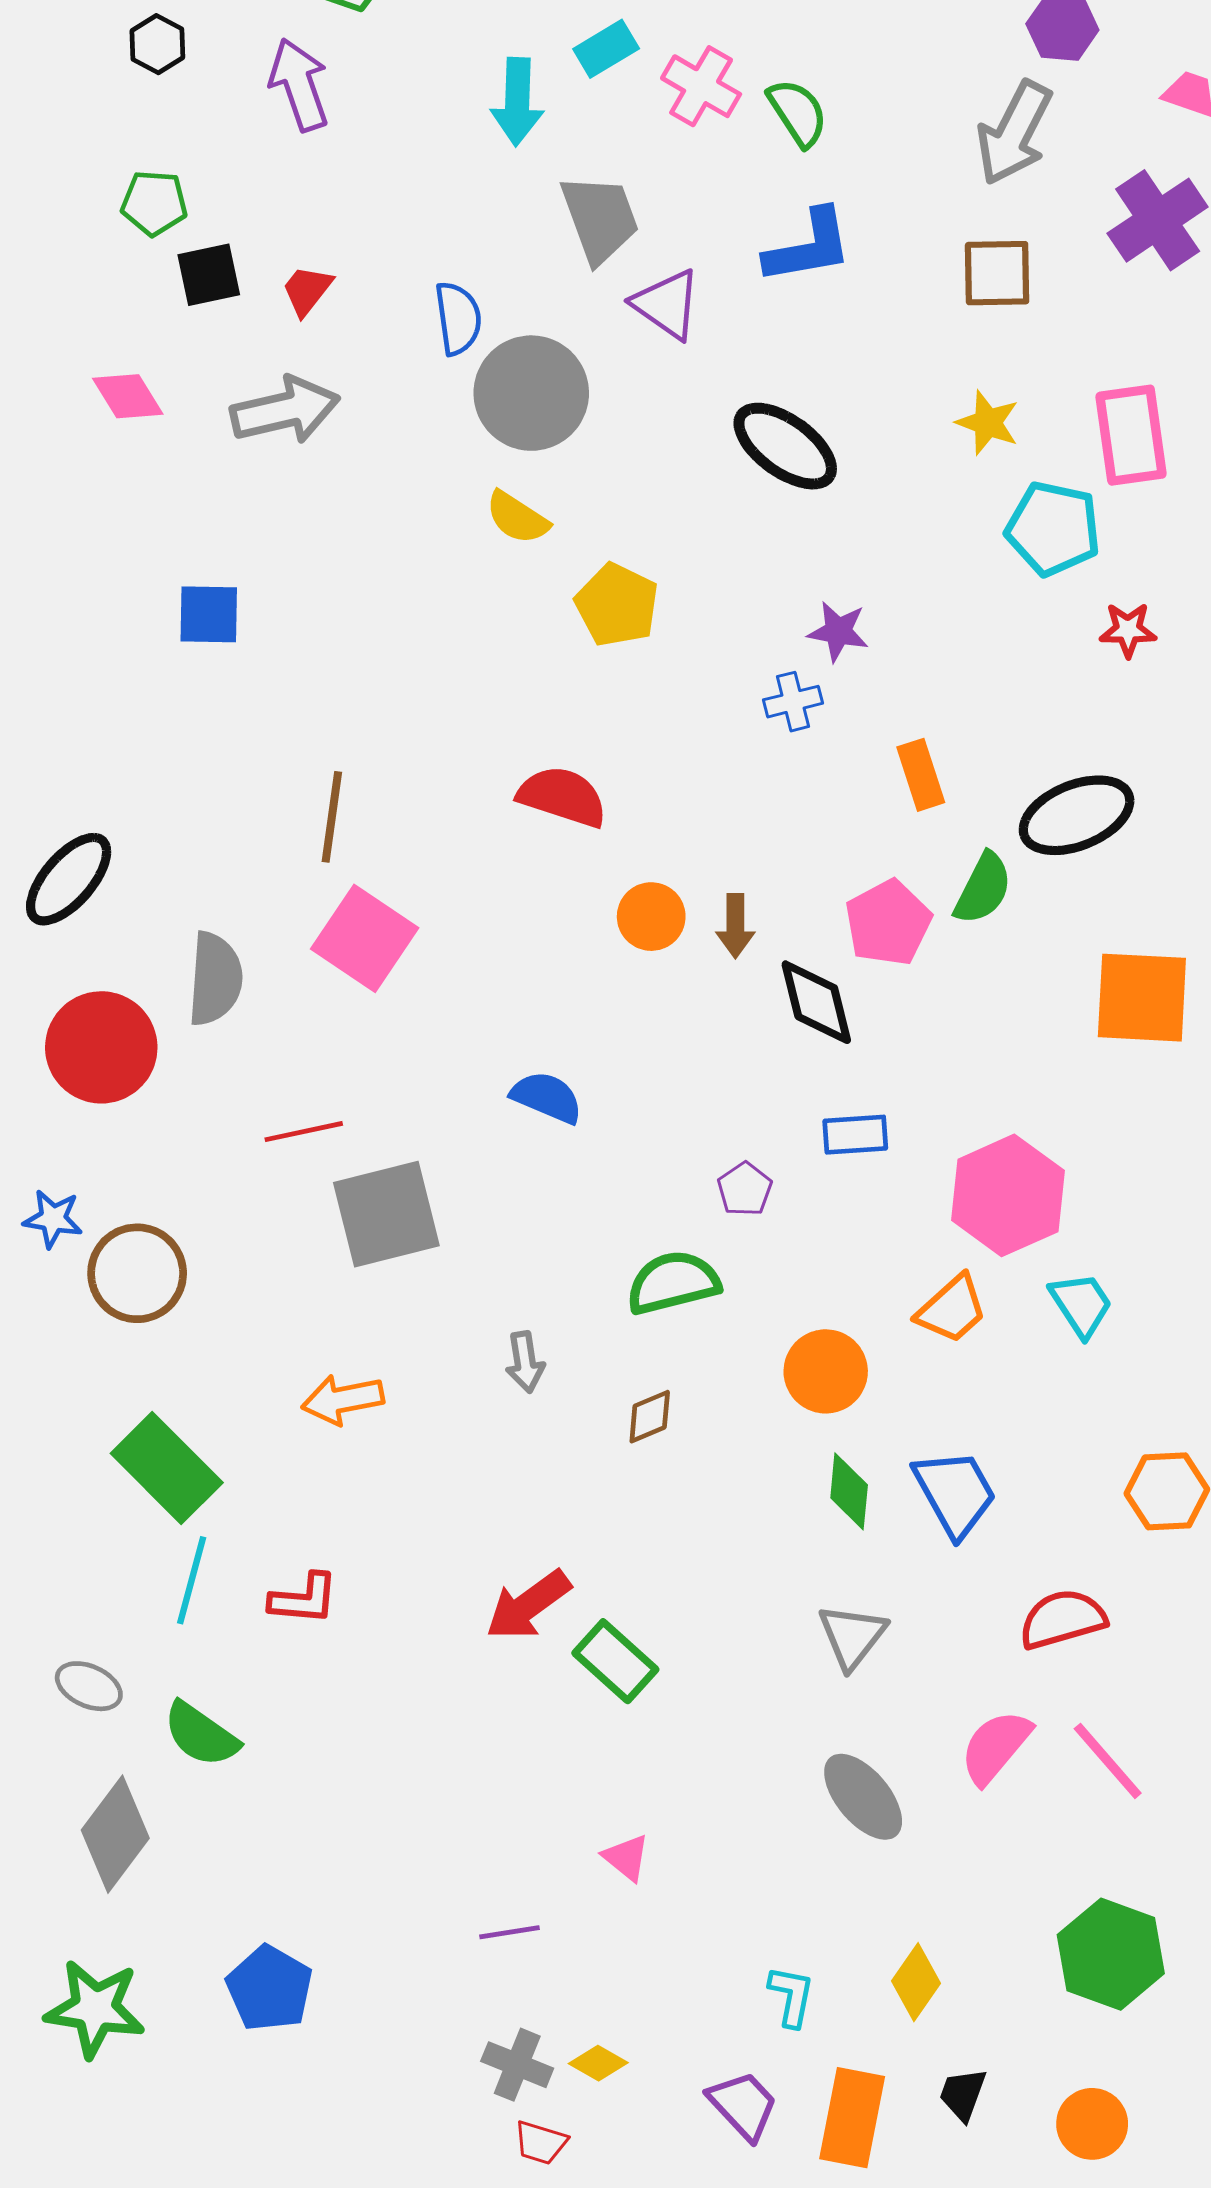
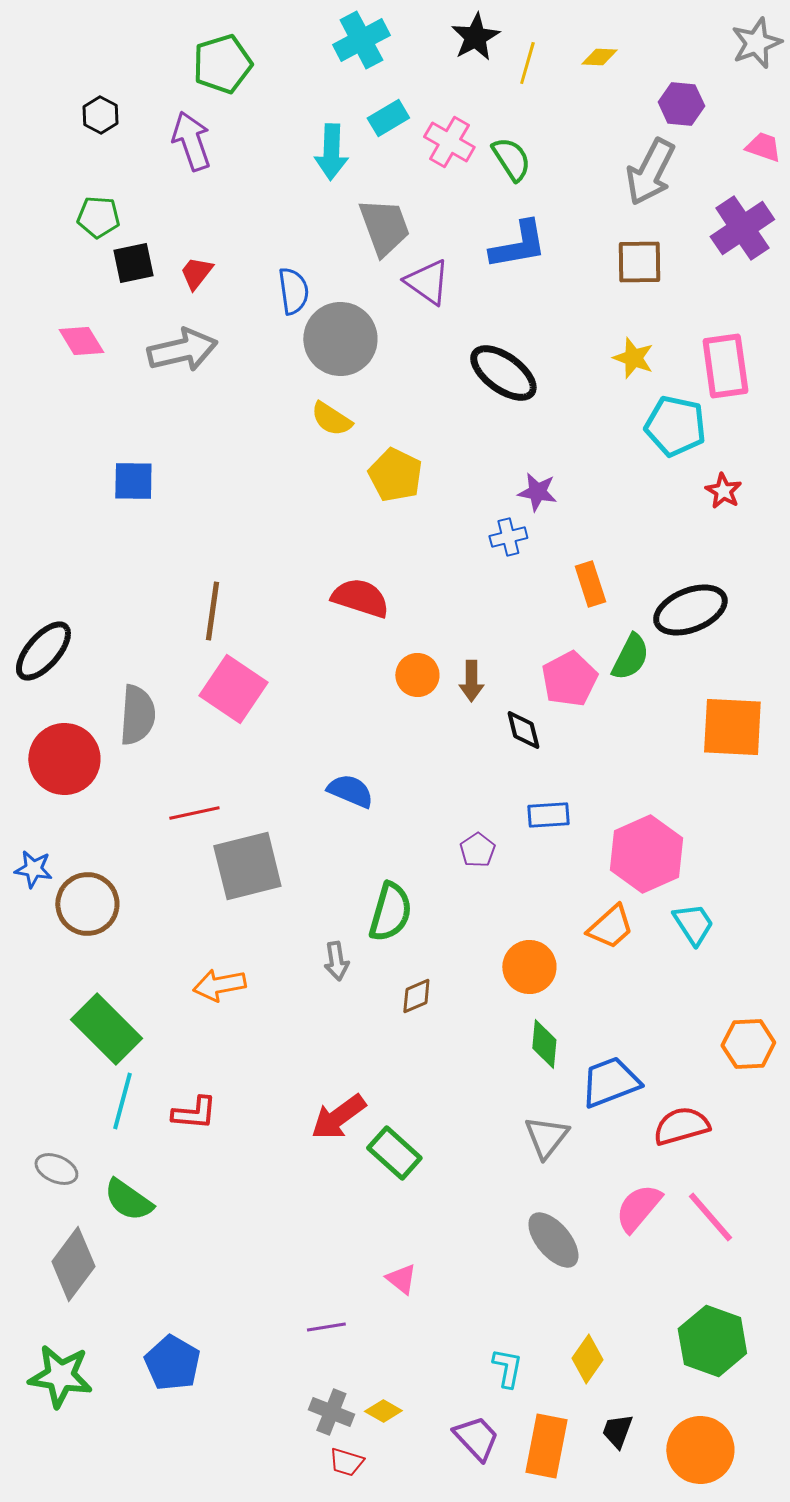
red star: (1128, 630) -> (723, 491), turned 30
black diamond: (816, 1002) -> (523, 730), size x0.7
green semicircle: (673, 1283) -> (390, 912), moved, turned 120
blue trapezoid: (955, 1493) -> (610, 1082), moved, turned -82
orange circle: (1092, 2124) -> (700, 1450), size x1.5

